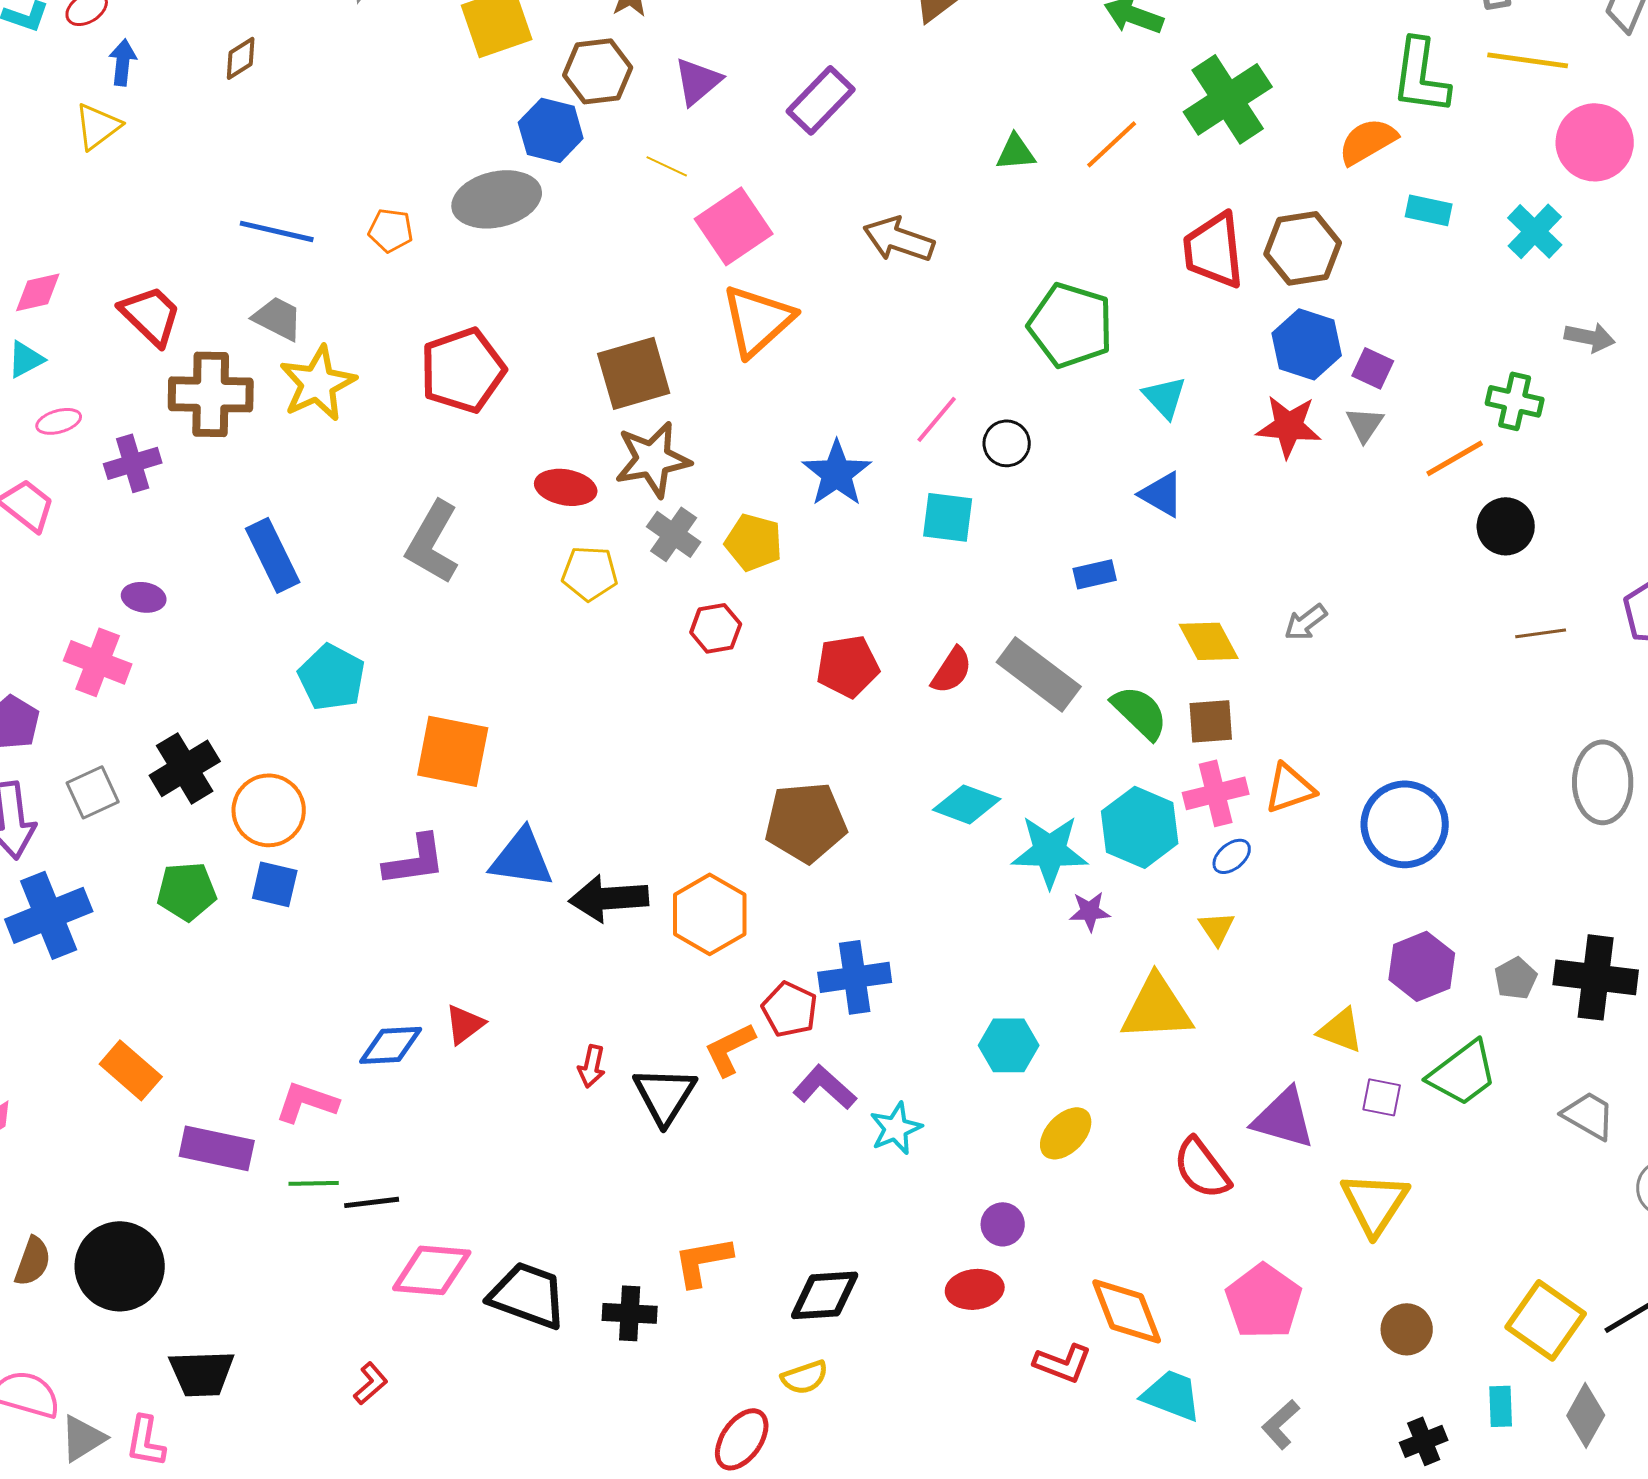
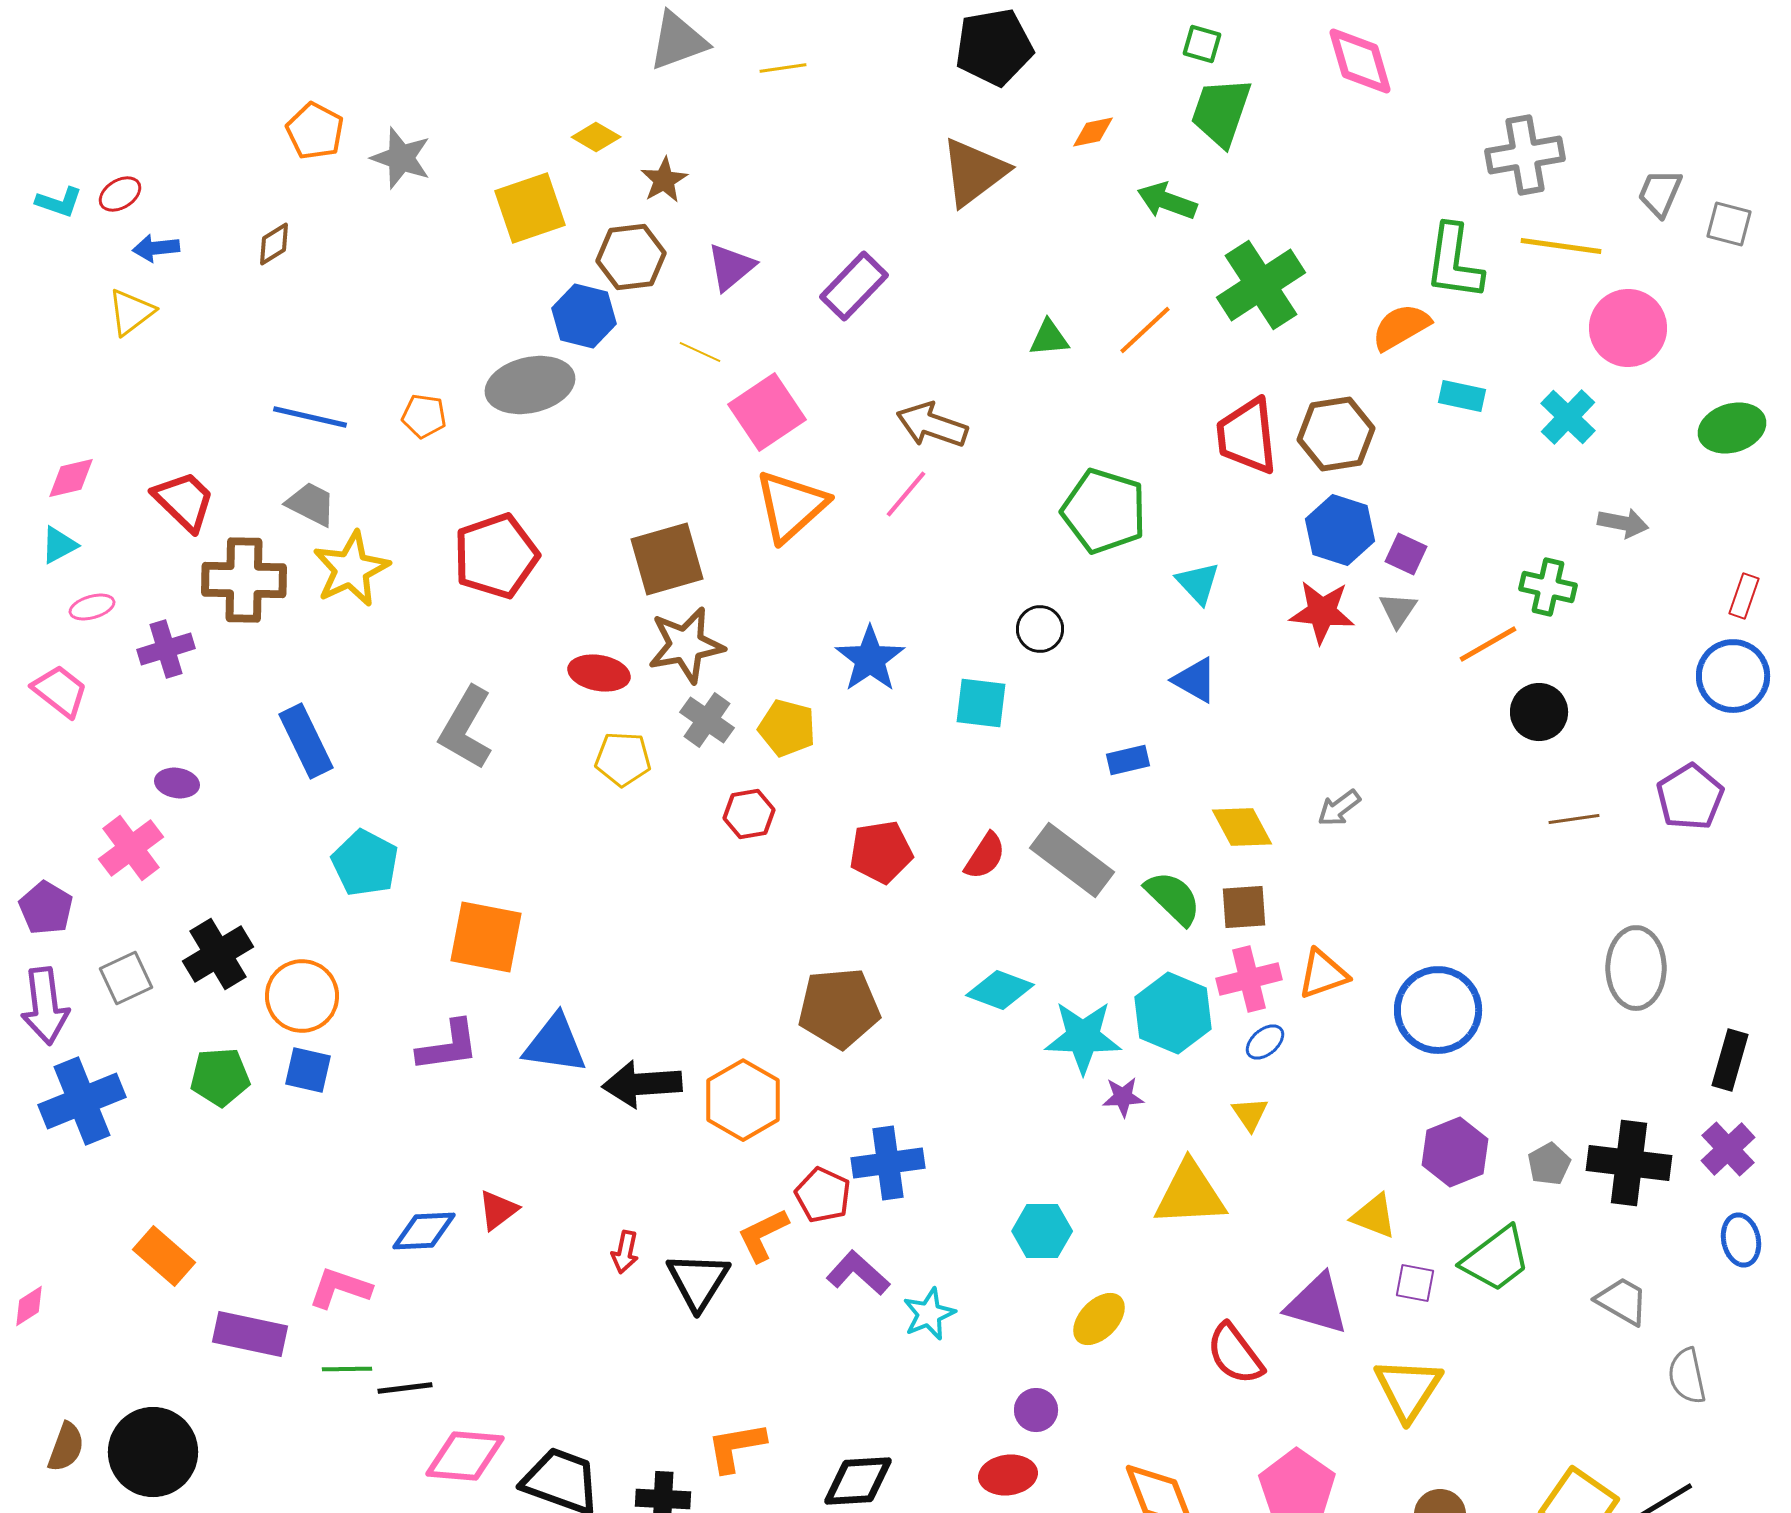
blue arrow: (123, 62) -> (156, 248), turned -102
pink line: (937, 419) -> (906, 494), moved
pink cross: (98, 662) -> (131, 848), turned 32

